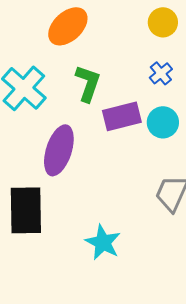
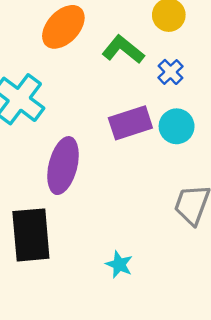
green L-shape: (88, 83) -> (123, 50), moved, turned -66
cyan star: (103, 242) -> (119, 265), size x0.7

